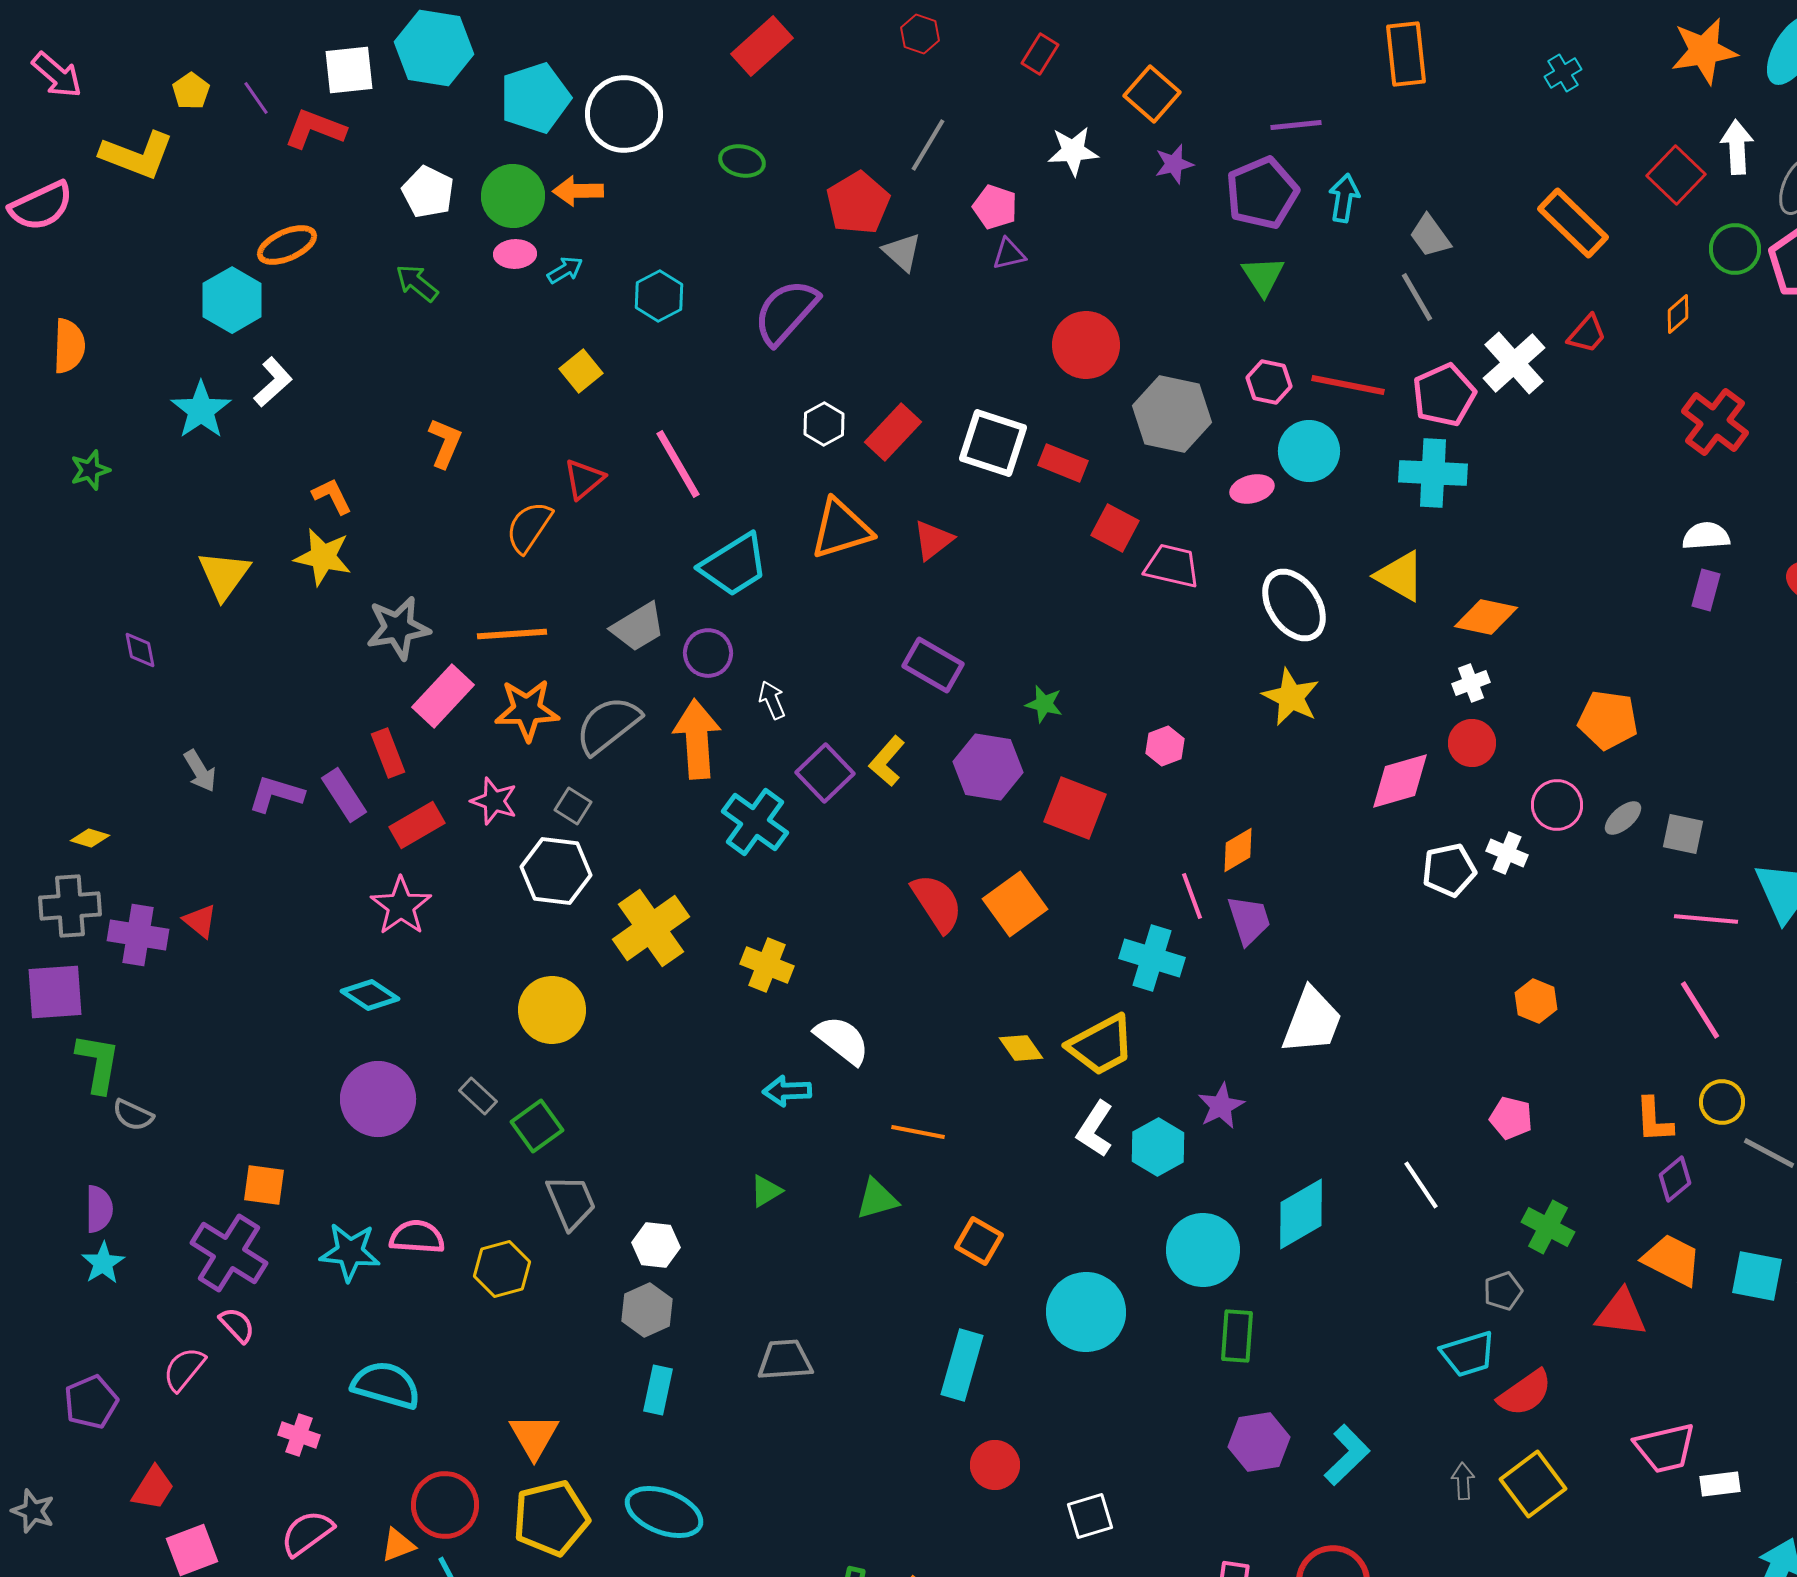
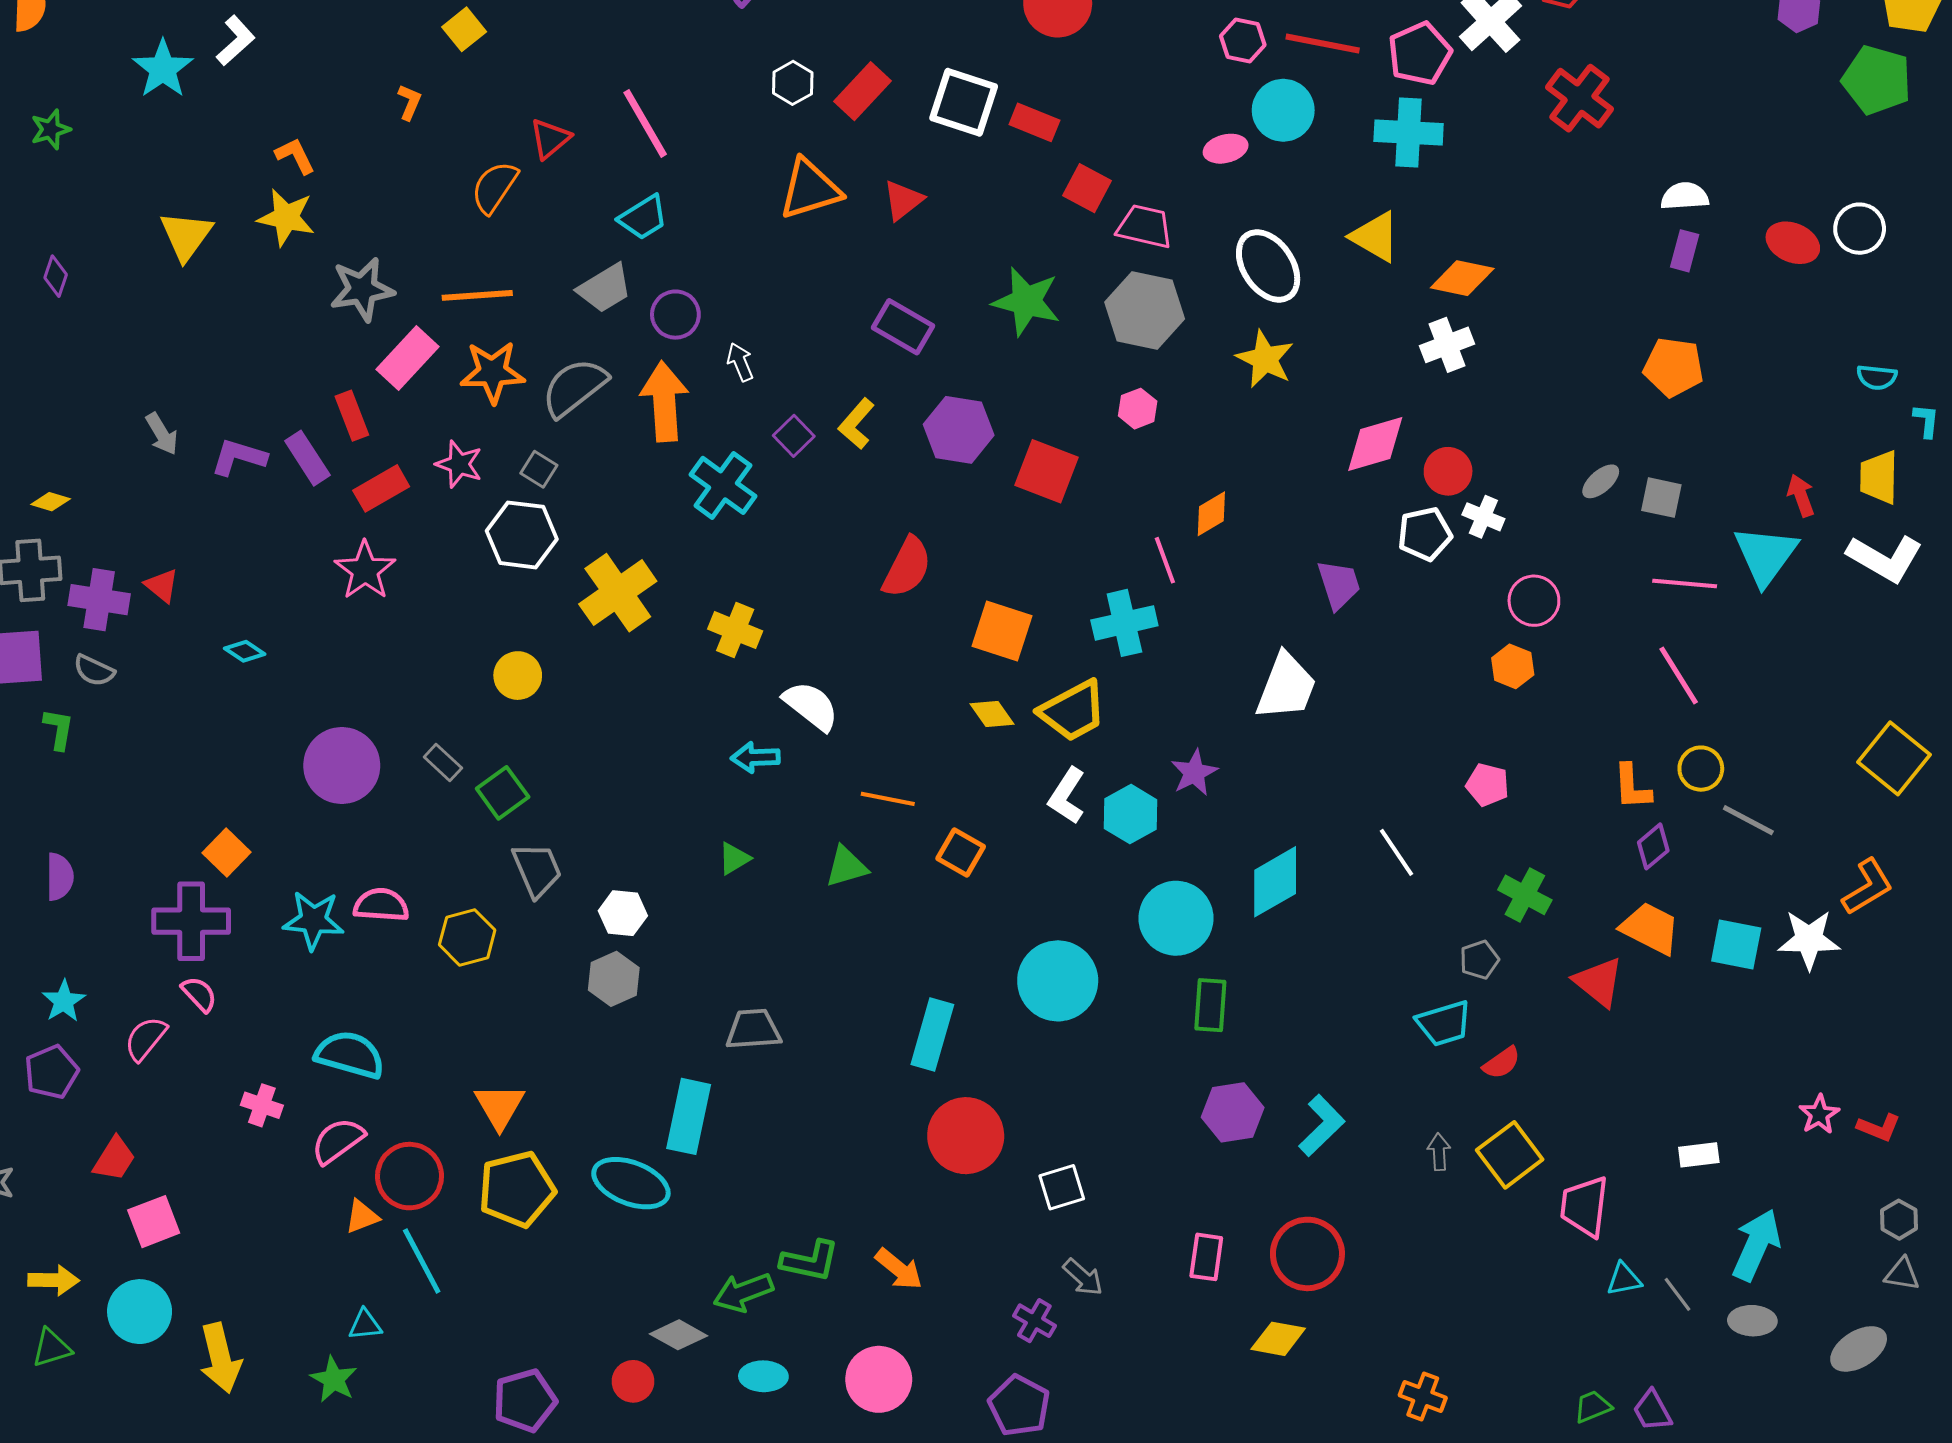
yellow square: (581, 371) -> (464, 29), moved
gray hexagon: (1172, 414) -> (1145, 310), moved
red cross: (1715, 422) -> (1579, 98), moved
orange L-shape: (445, 443) -> (410, 102), size x0.7
cyan trapezoid: (734, 565) -> (643, 217), moved, size x0.7
purple diamond: (140, 650) -> (56, 276), moved, turned 30
white cross: (1471, 683) -> (1447, 345), size x1.4
green star: (1044, 704) -> (1026, 301), moved, size x1.8
orange pentagon: (1608, 720) -> (1674, 367), moved
red circle: (1472, 743) -> (1448, 471), moved
purple square: (825, 773) -> (794, 436), size x0.7
pink circle: (1557, 805) -> (1534, 601), moved
red semicircle: (937, 903) -> (907, 567), turned 60
orange square: (1015, 904) -> (1002, 631), moved, turned -36
purple trapezoid: (1249, 920) -> (1339, 585), moved
cyan cross: (1152, 958) -> (1124, 623), turned -30
cyan diamond: (370, 995) -> (245, 651), moved, size x0.7
yellow circle: (552, 1010) -> (518, 676), size x0.7
green L-shape: (98, 1063) -> (59, 729), size x0.7
gray semicircle: (133, 1115) -> (94, 670), moved
orange square: (264, 1185) -> (226, 852), turned 36
orange square: (979, 1241) -> (961, 852), moved
purple cross: (229, 1253) -> (191, 921), turned -32
cyan star: (103, 1263) -> (64, 1001), moved
red triangle: (1621, 1313) -> (1599, 982), turned 32
cyan rectangle: (658, 1390) -> (689, 1116), moved, size x1.5
red semicircle: (1525, 1393) -> (1502, 1063), size x0.7
pink trapezoid: (1665, 1448) -> (1585, 1206), moved, turned 110
red circle: (995, 1465) -> (966, 1136), size x1.5
pink semicircle: (307, 1533) -> (338, 1141), moved

